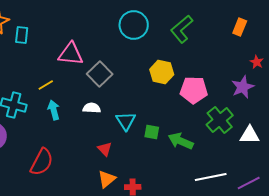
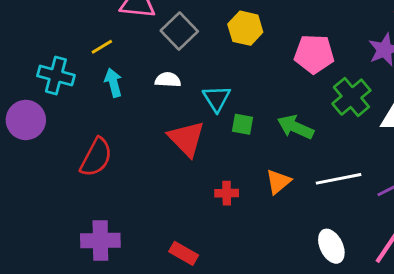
yellow hexagon: (162, 72) -> (245, 28), moved
green square: (152, 132) -> (242, 124), moved
red triangle: (105, 149) -> (186, 139), size x1.8
orange triangle: (107, 179) -> (278, 182), moved

